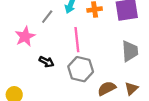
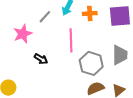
gray hexagon: (81, 69) -> (91, 63), moved

